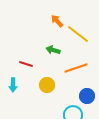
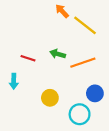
green arrow: (53, 50) -> (58, 54), moved
yellow circle: (47, 85) -> (50, 98), moved

